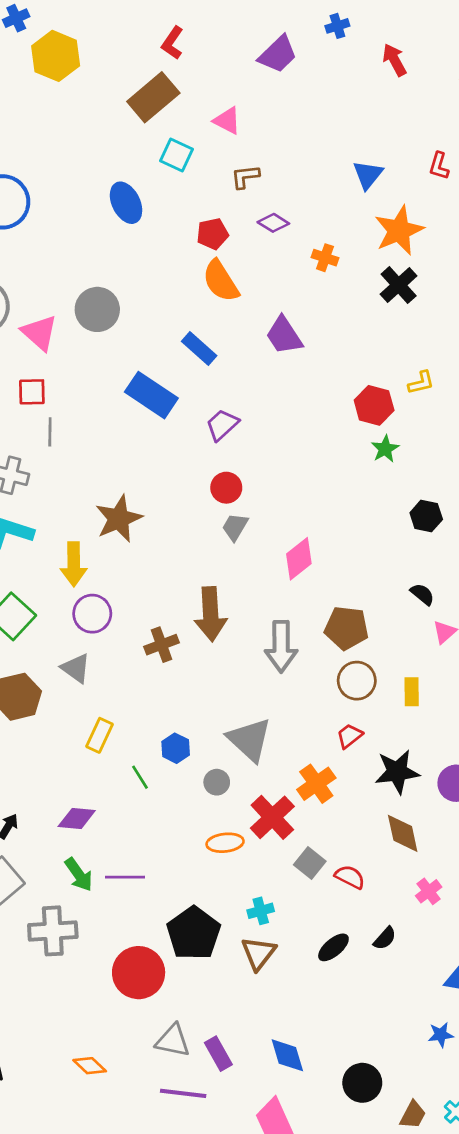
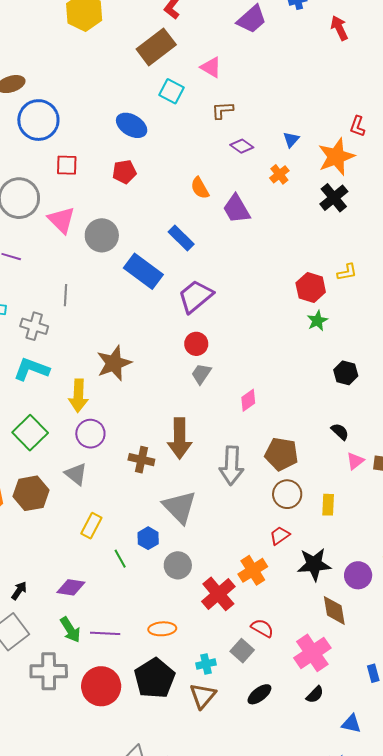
red L-shape: (439, 166) -> (357, 126), moved
blue triangle: (368, 175) -> (291, 140), moved, size x0.7
blue ellipse: (126, 203) -> (132, 125), turned -36
red pentagon: (213, 234) -> (124, 172), moved
orange cross: (325, 258) -> (279, 174), turned 30
orange semicircle: (221, 281) -> (200, 188), size x0.7
gray circle: (97, 309) -> (102, 235), moved
purple trapezoid: (284, 335) -> (236, 209), moved
red square: (32, 392) -> (67, 165), moved
purple trapezoid: (222, 425) -> (196, 296), size x1.4
pink diamond: (299, 559) -> (248, 400), size x0.7
brown cross: (162, 645) -> (141, 460), turned 30
gray triangle: (249, 740) -> (180, 507), moved
gray circle: (217, 782) -> (178, 565), size x1.4
brown diamond: (403, 833) -> (334, 610), moved
orange ellipse: (225, 843) -> (162, 629), moved
gray square: (310, 863) -> (242, 651), moved
red semicircle: (350, 877) -> (262, 628), moved
pink cross: (429, 891) -> (312, 653), moved, size x1.8
black semicircle: (385, 938) -> (315, 695), moved
red circle: (139, 973) -> (101, 686), moved

